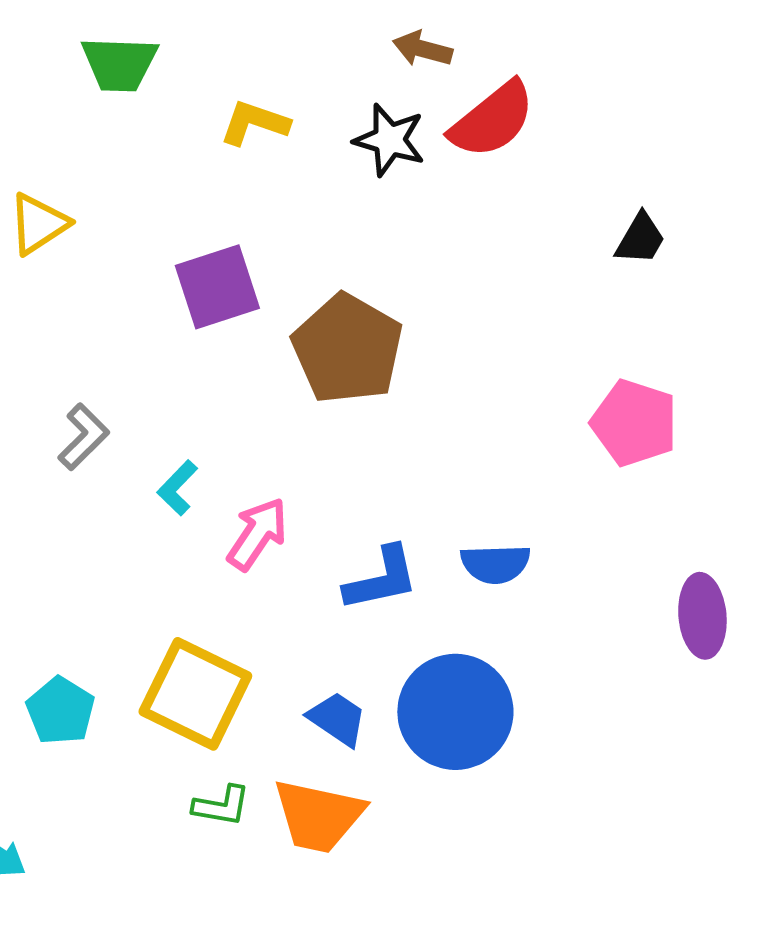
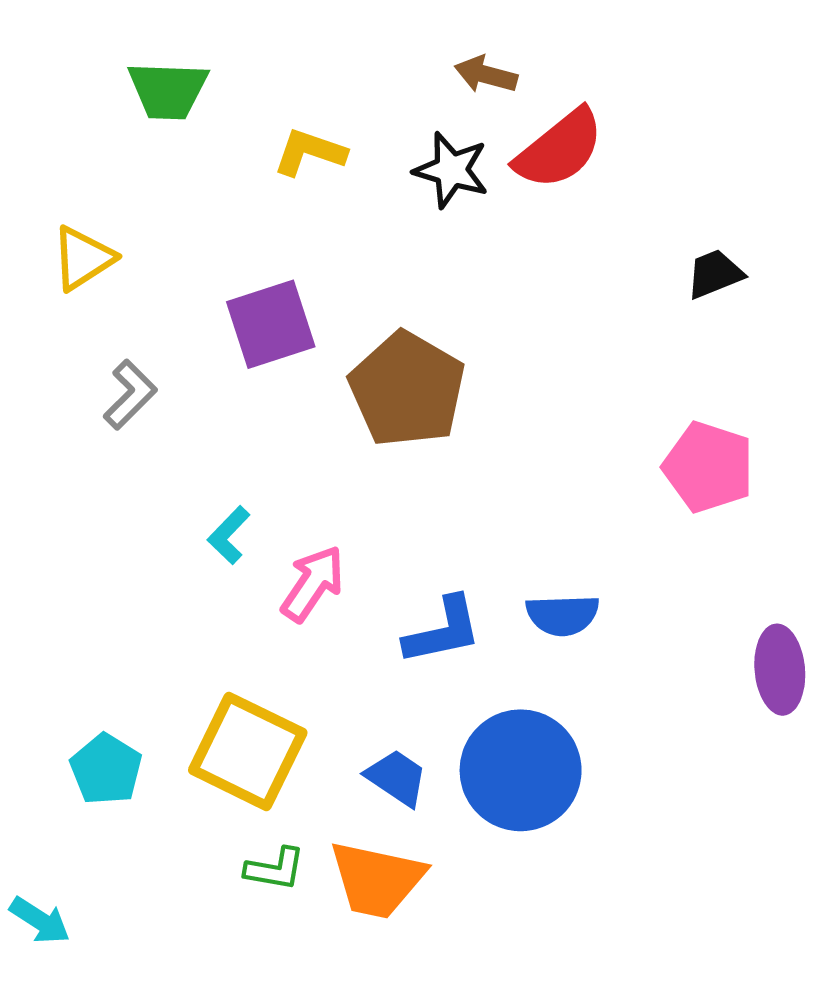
black trapezoid: (640, 239) -> (715, 274), turned -142
gray L-shape: (83, 437) -> (130, 395), moved

